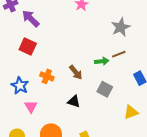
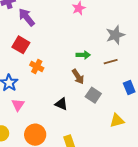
green arrow: (102, 61) -> (83, 55), moved
brown arrow: (76, 72) -> (78, 77), moved
orange cross: (47, 76) -> (37, 66), moved

